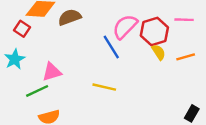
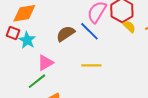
brown semicircle: (70, 17) -> (66, 34), moved
cyan star: (15, 59) -> (27, 40), moved

